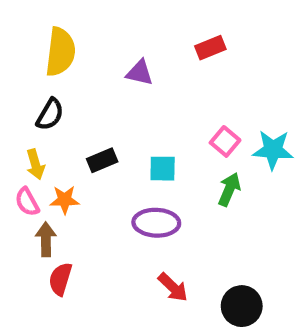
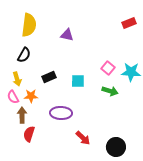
red rectangle: (210, 48) -> (129, 23), moved
green arrow: (229, 189) -> (110, 91), turned 84
purple ellipse: (156, 223) -> (61, 113), moved

